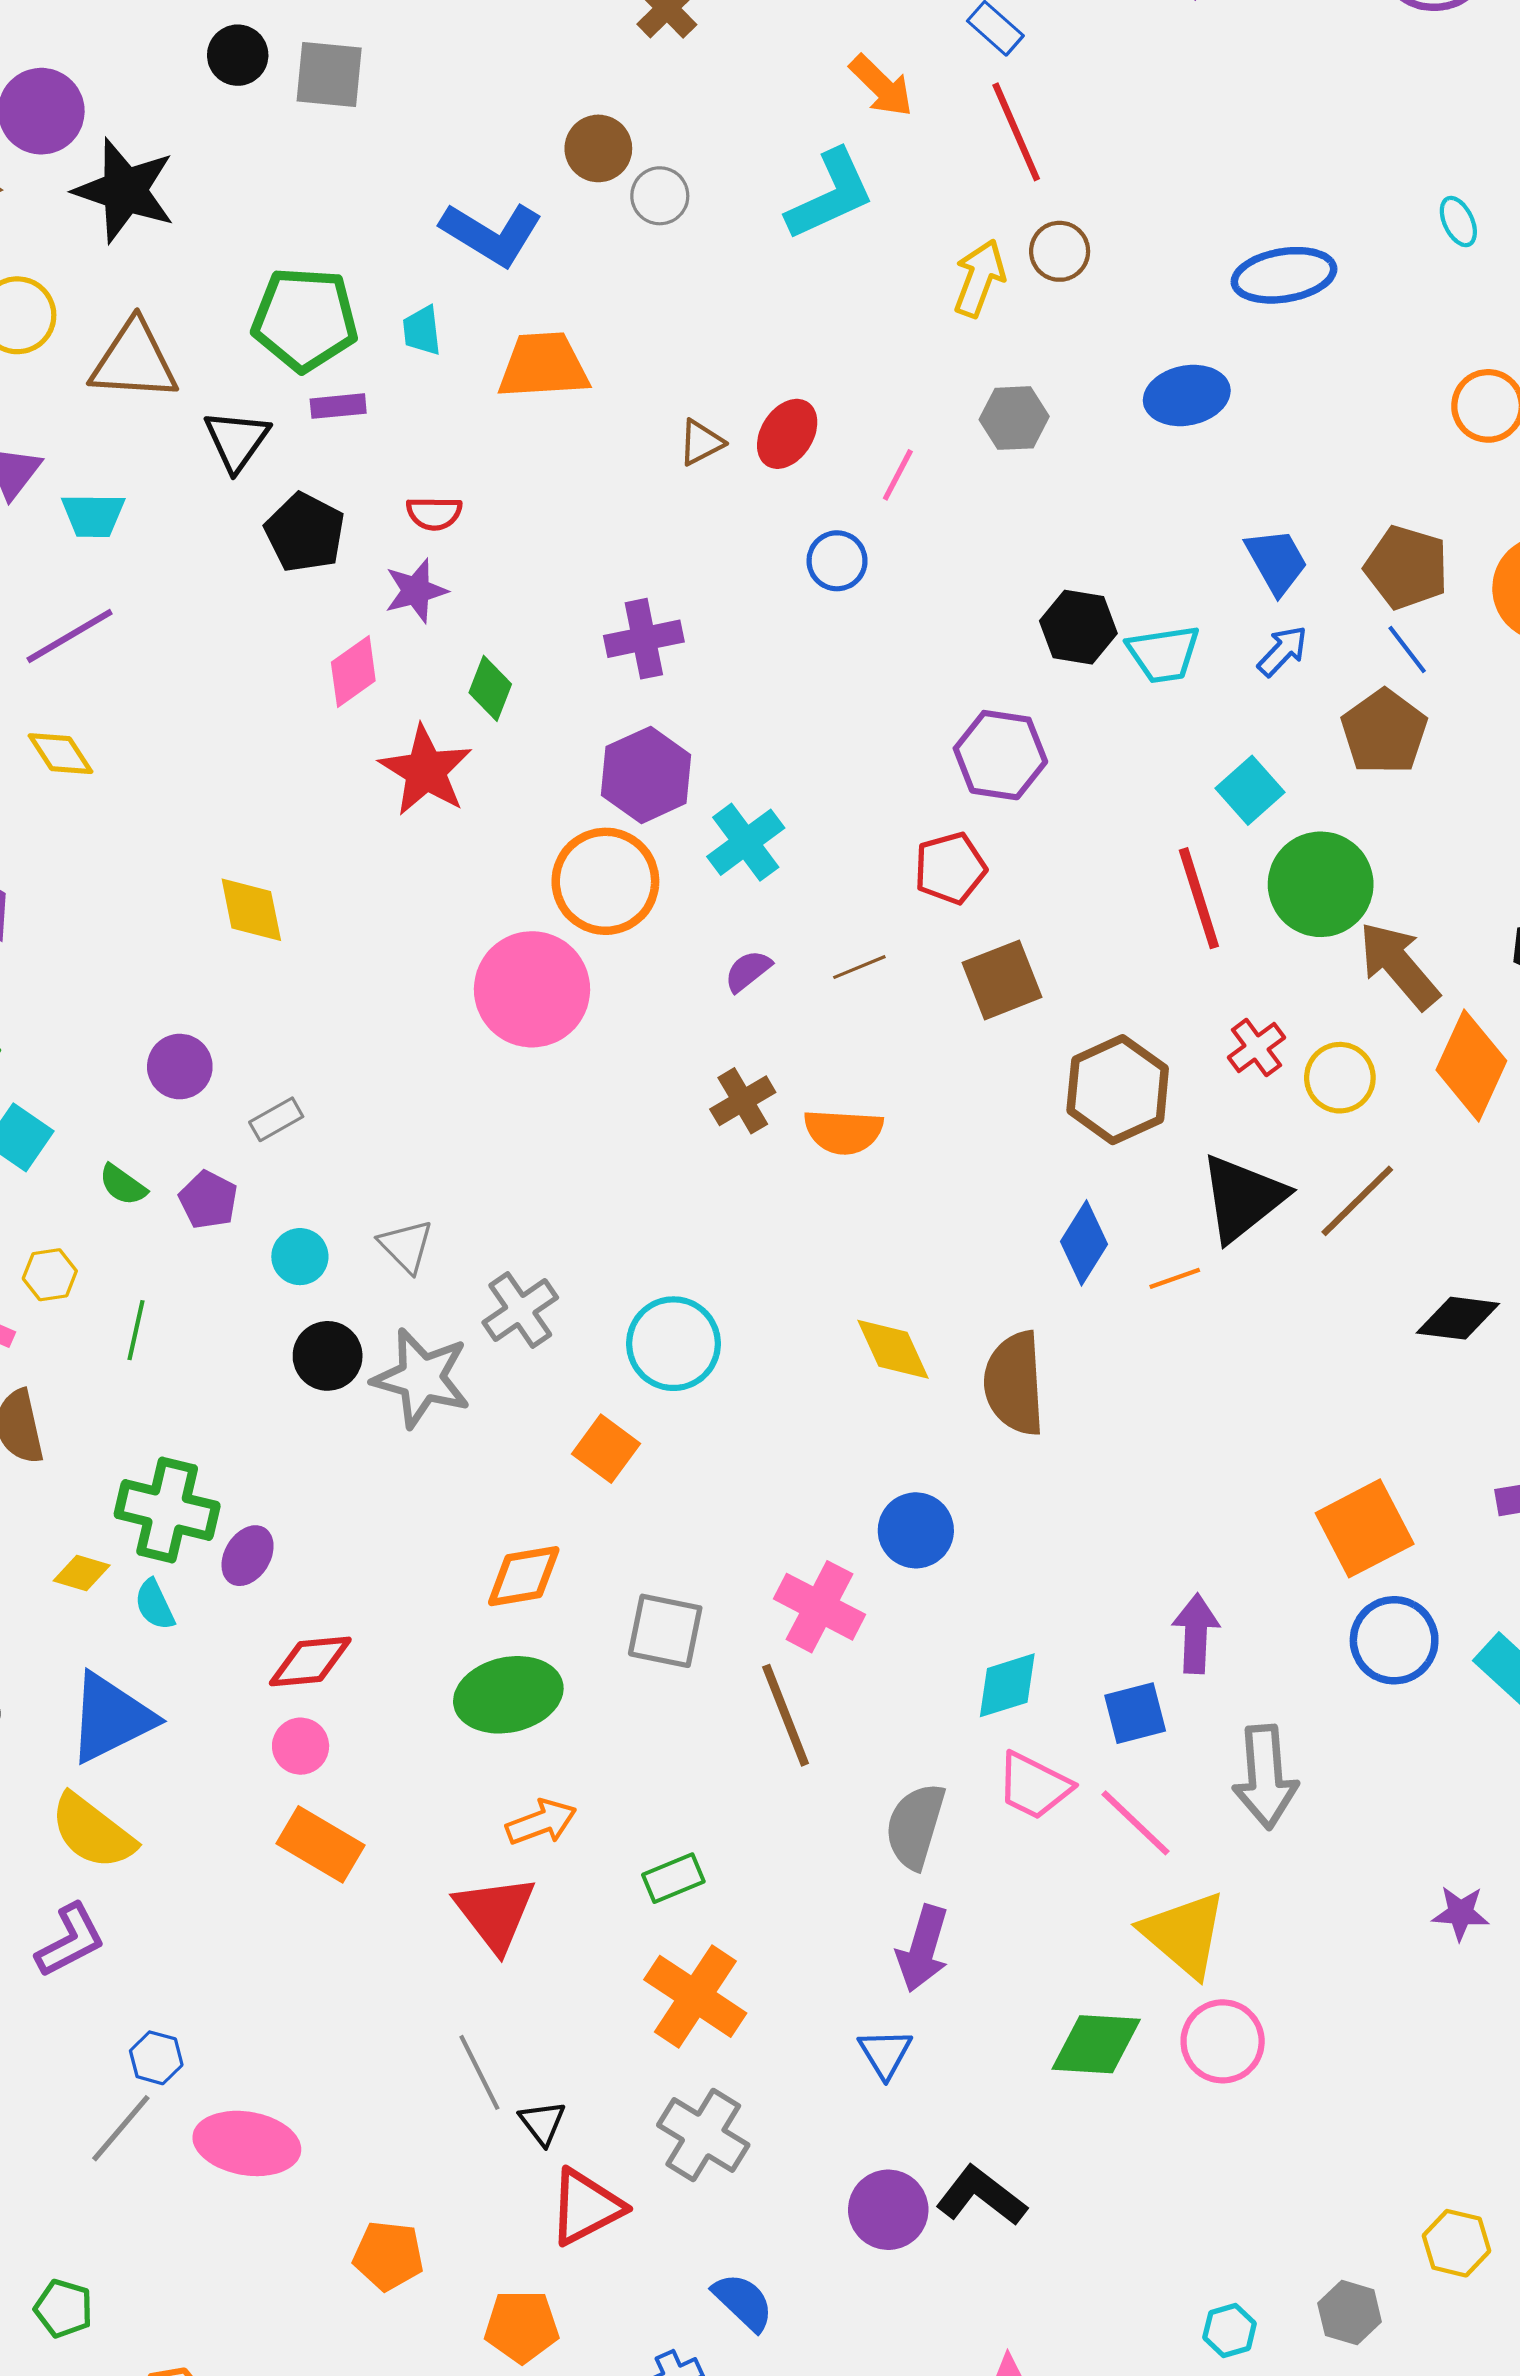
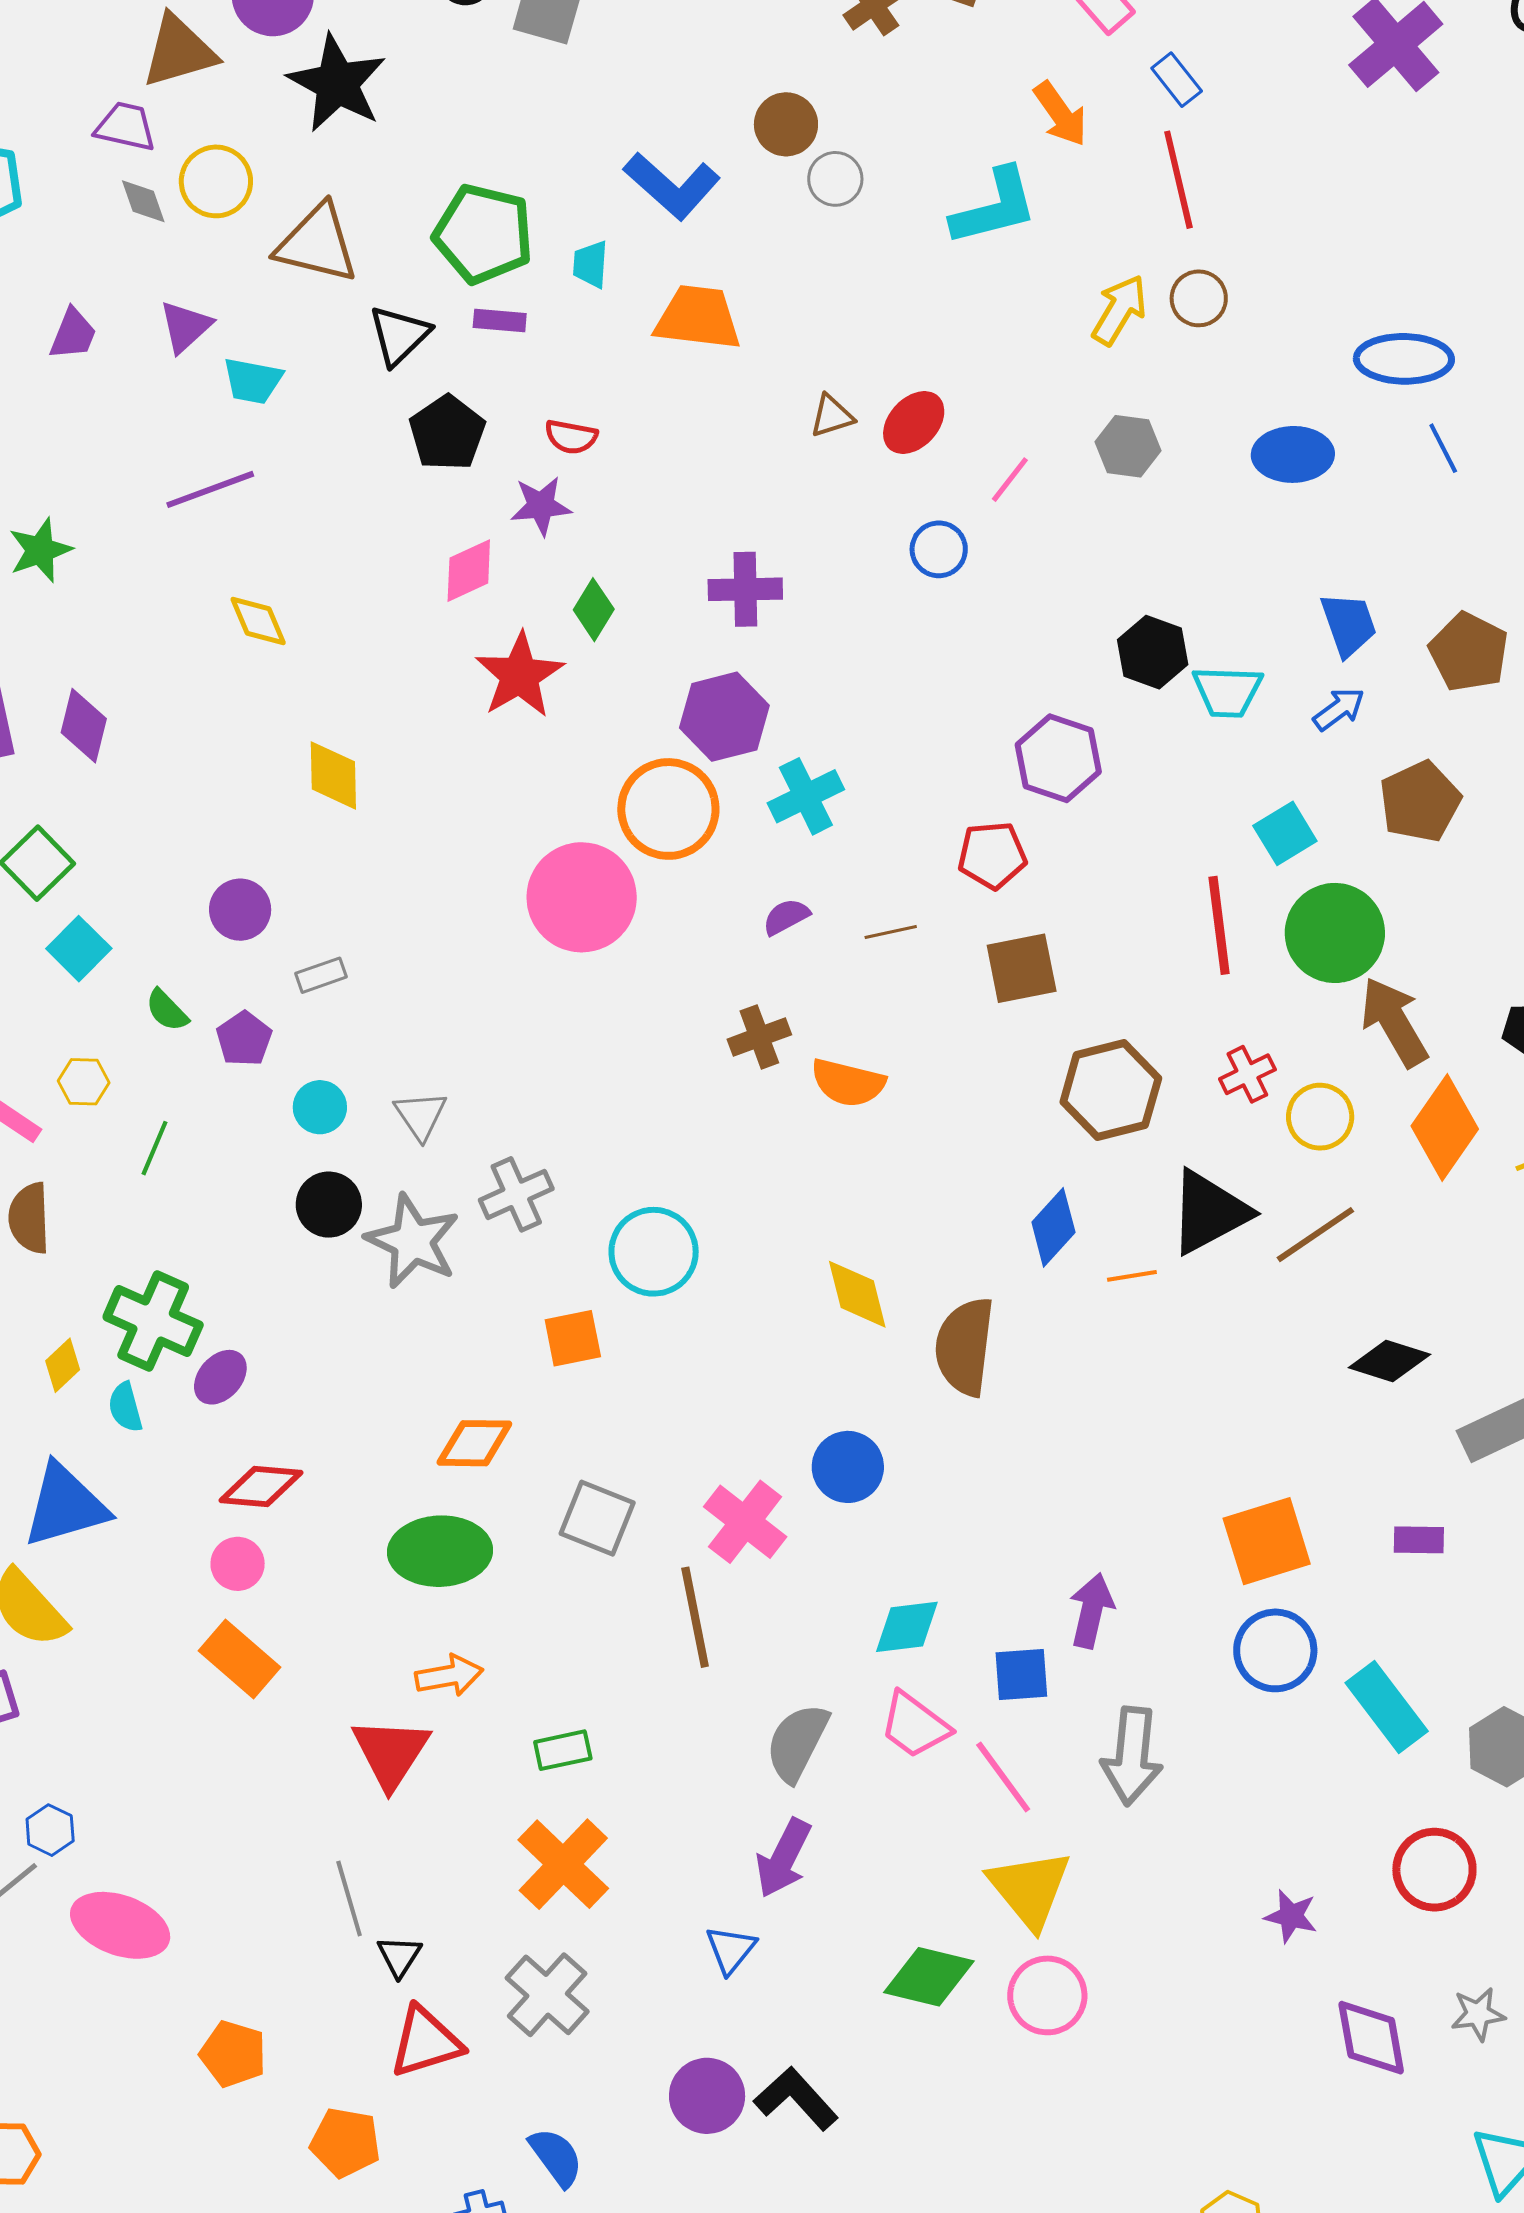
blue line: (1407, 649) -> (1443, 448), moved
yellow diamond: (60, 754) -> (258, 621), moved
orange square: (606, 1449) -> (573, 1338), turned 32
yellow diamond: (82, 1573) -> (63, 1365), turned -70

